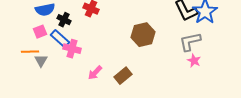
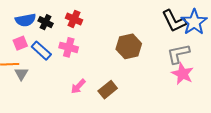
black cross: (64, 20) -> (46, 22), moved
pink cross: (72, 49) -> (69, 47), moved
pink star: (194, 61) -> (183, 74), size x1.5

